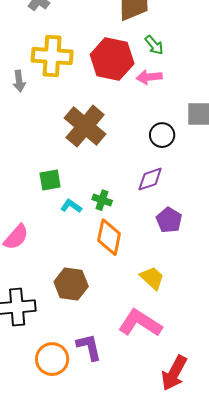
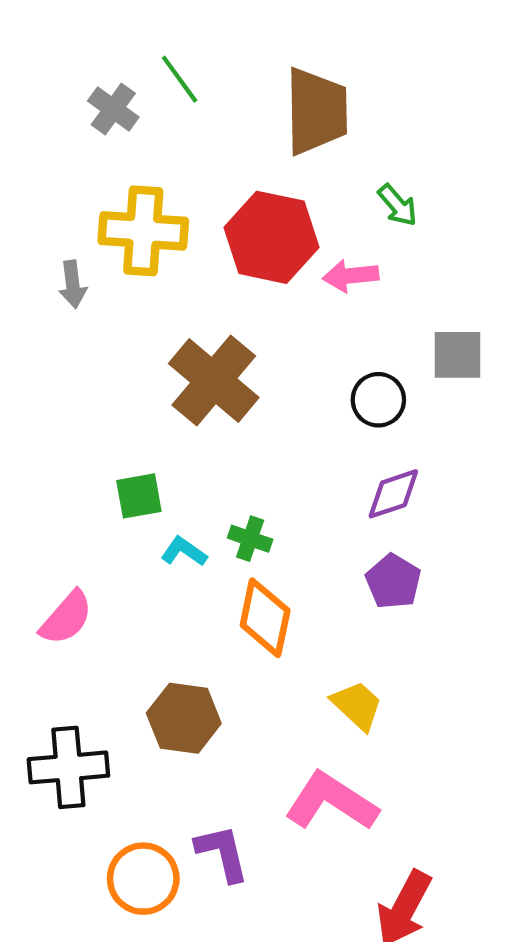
green arrow: (154, 45) -> (398, 205), moved
purple diamond: (150, 179) -> (393, 494), moved

